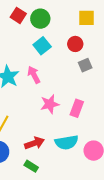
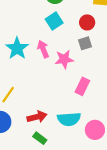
gray square: (85, 65) -> (85, 43), moved
pink star: (50, 104) -> (64, 59), moved
green rectangle: (31, 166) -> (40, 138), moved

